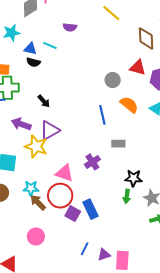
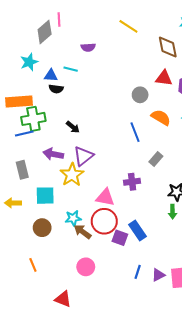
gray rectangle: (118, 144) -> (156, 159), turned -40
yellow star: (36, 147) -> (72, 175), turned 30
purple cross: (92, 162) -> (132, 182), turned 35

